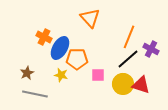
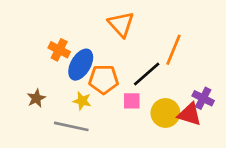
purple cross: (151, 49) -> (203, 98), moved
black line: (128, 59) -> (147, 74), moved
gray line: (35, 94) -> (71, 126), moved

